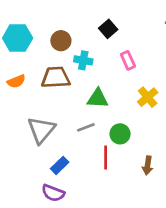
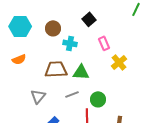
brown trapezoid: (56, 77) -> (56, 69), moved
yellow cross: (148, 97) -> (119, 62), moved
gray triangle: (41, 130) -> (38, 96), size x0.7

